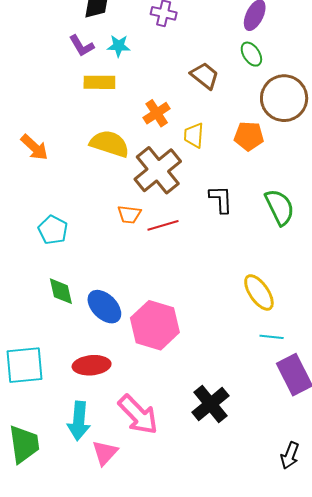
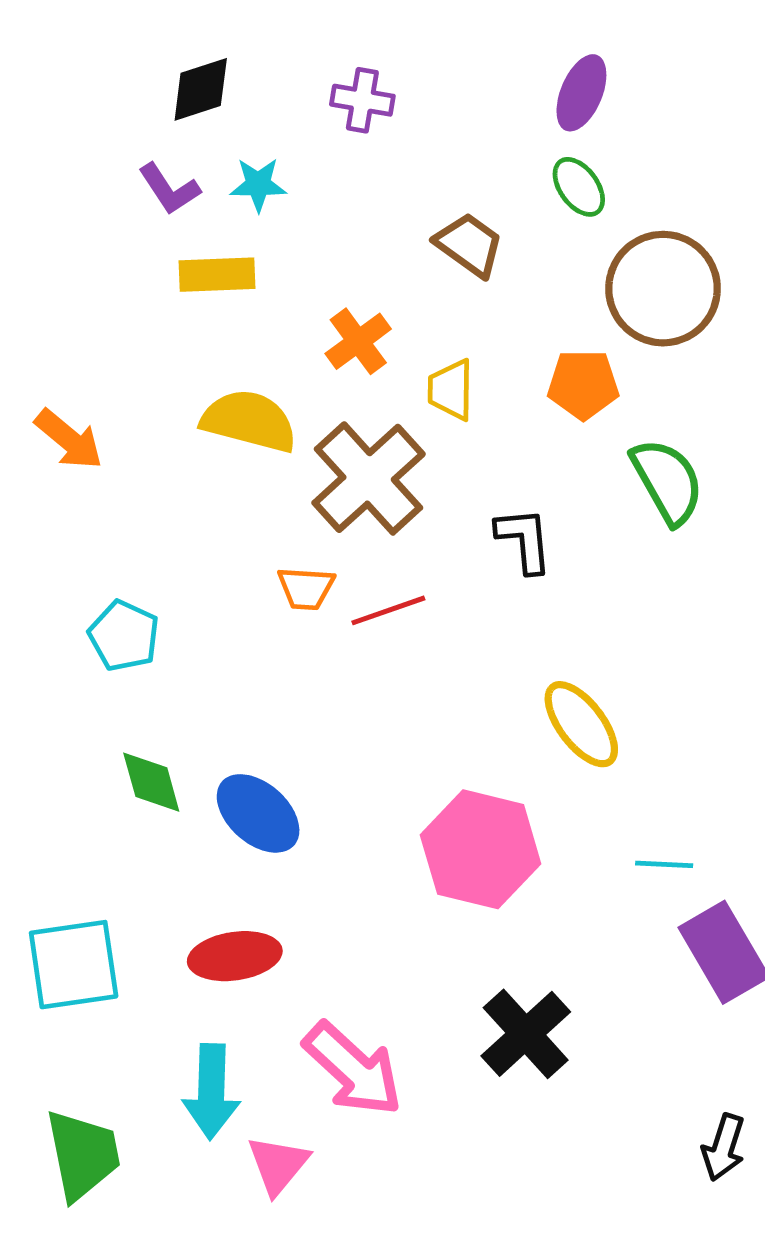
green semicircle: (280, 207) -> (667, 481), moved
yellow ellipse: (259, 292) -> (581, 724), moved
pink hexagon: (155, 325) -> (481, 849), moved

